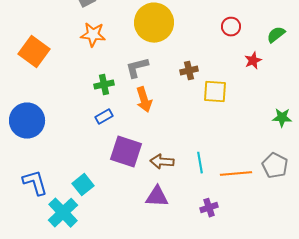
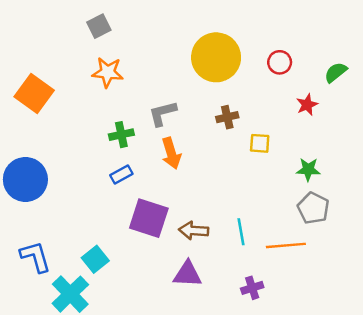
yellow circle: (154, 23) -> (216, 57), moved
yellow square: (215, 92) -> (260, 143), size x0.7
green star: (282, 118) -> (308, 169), moved
gray pentagon: (275, 166) -> (313, 208), moved

